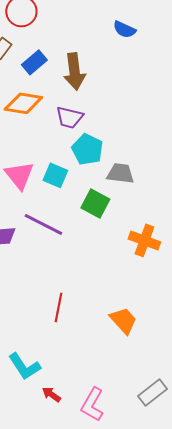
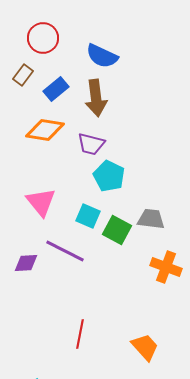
blue semicircle: (124, 29) -> (102, 56), moved, size x1.4
gray trapezoid: (120, 173) -> (151, 219), moved
cyan square: (55, 175) -> (88, 216), moved

